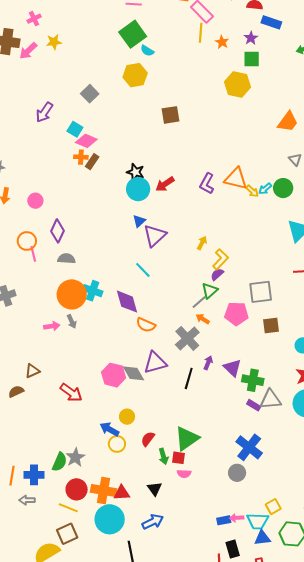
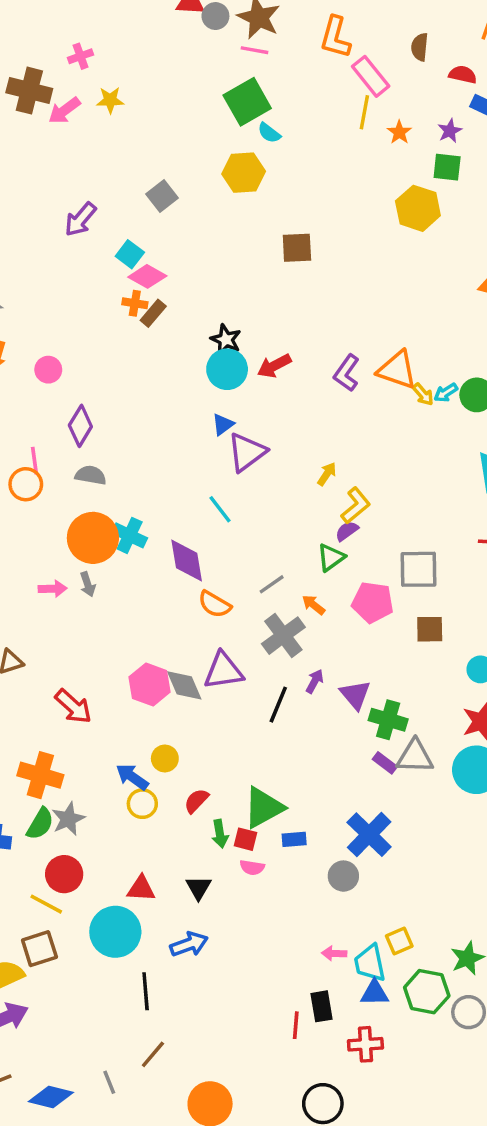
orange circle: (27, 241) -> (26, 484), moved
gray line: (199, 302) -> (272, 584), moved
orange cross: (104, 490) -> (40, 775), moved
blue rectangle: (224, 520) -> (294, 839), moved
cyan trapezoid: (258, 521) -> (370, 963), turned 70

